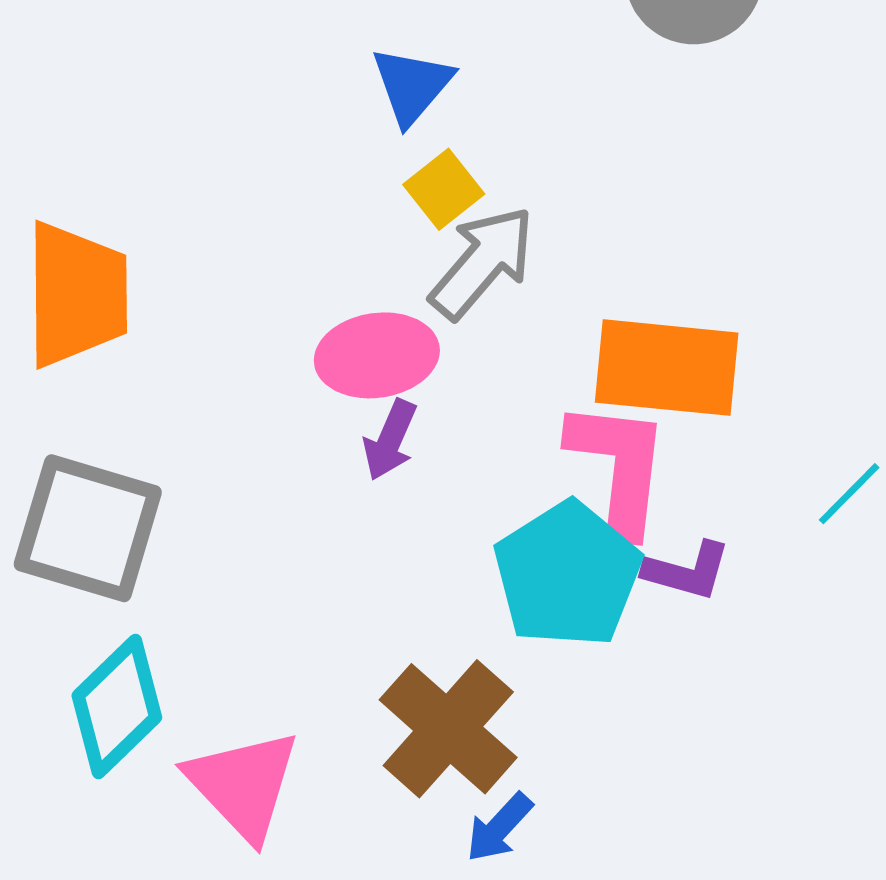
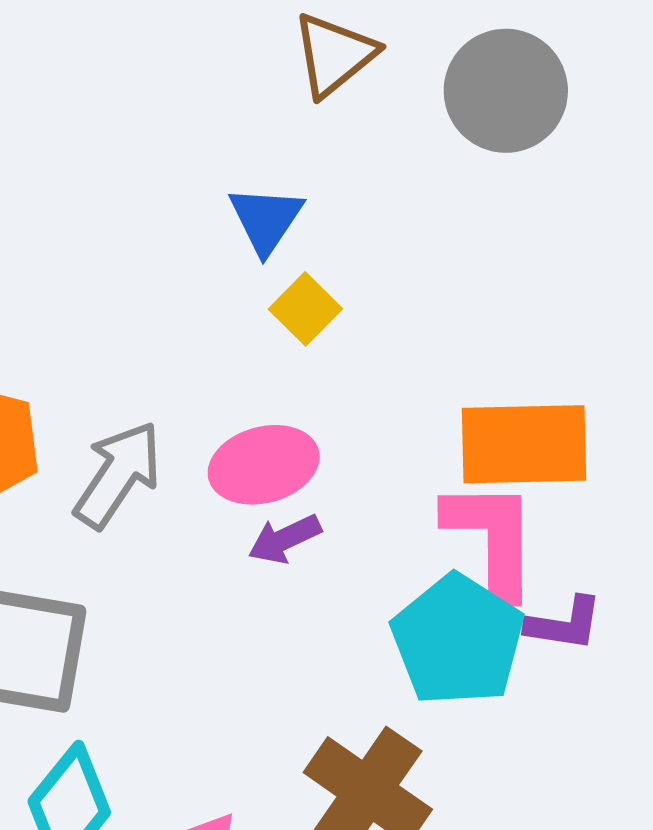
gray arrow: (482, 263) -> (118, 475), moved
purple arrow: (390, 440) -> (285, 539), turned 48

